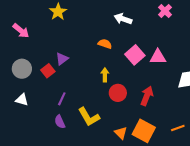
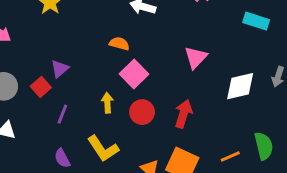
pink square: (135, 55) -> (134, 74), moved
pink triangle: (158, 57) -> (196, 57), turned -42
yellow arrow: (105, 75) -> (107, 103), moved
purple line: (62, 99) -> (62, 114), moved

